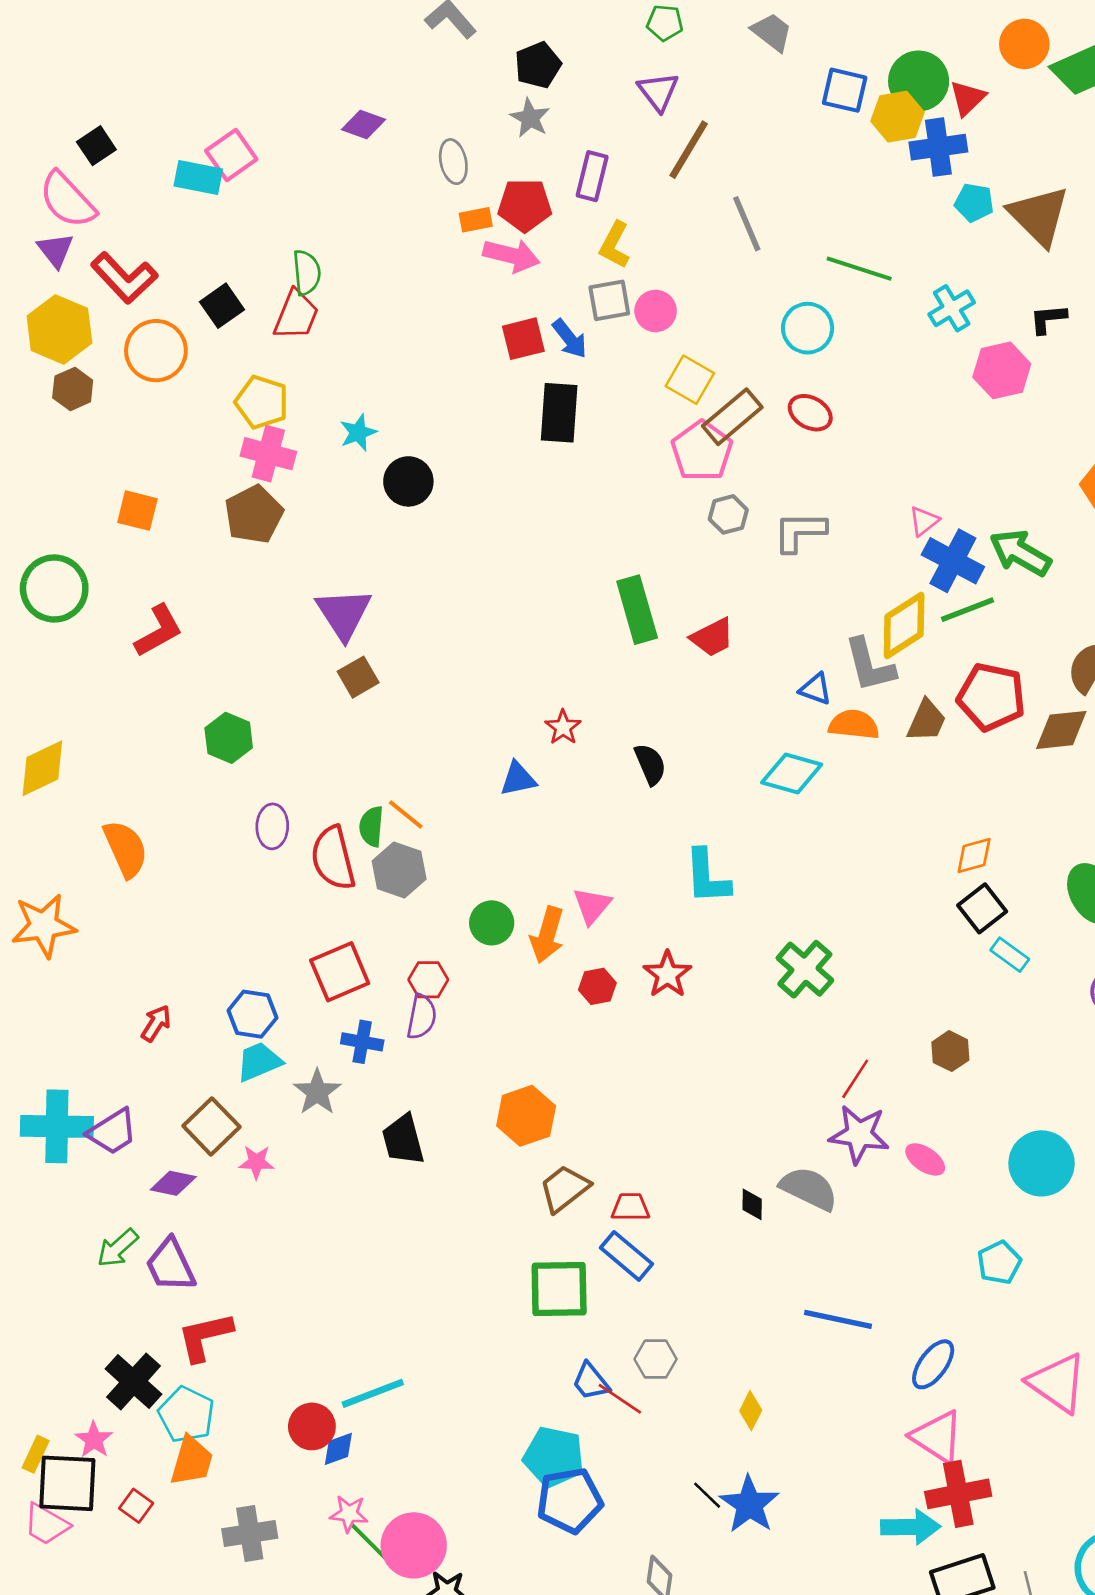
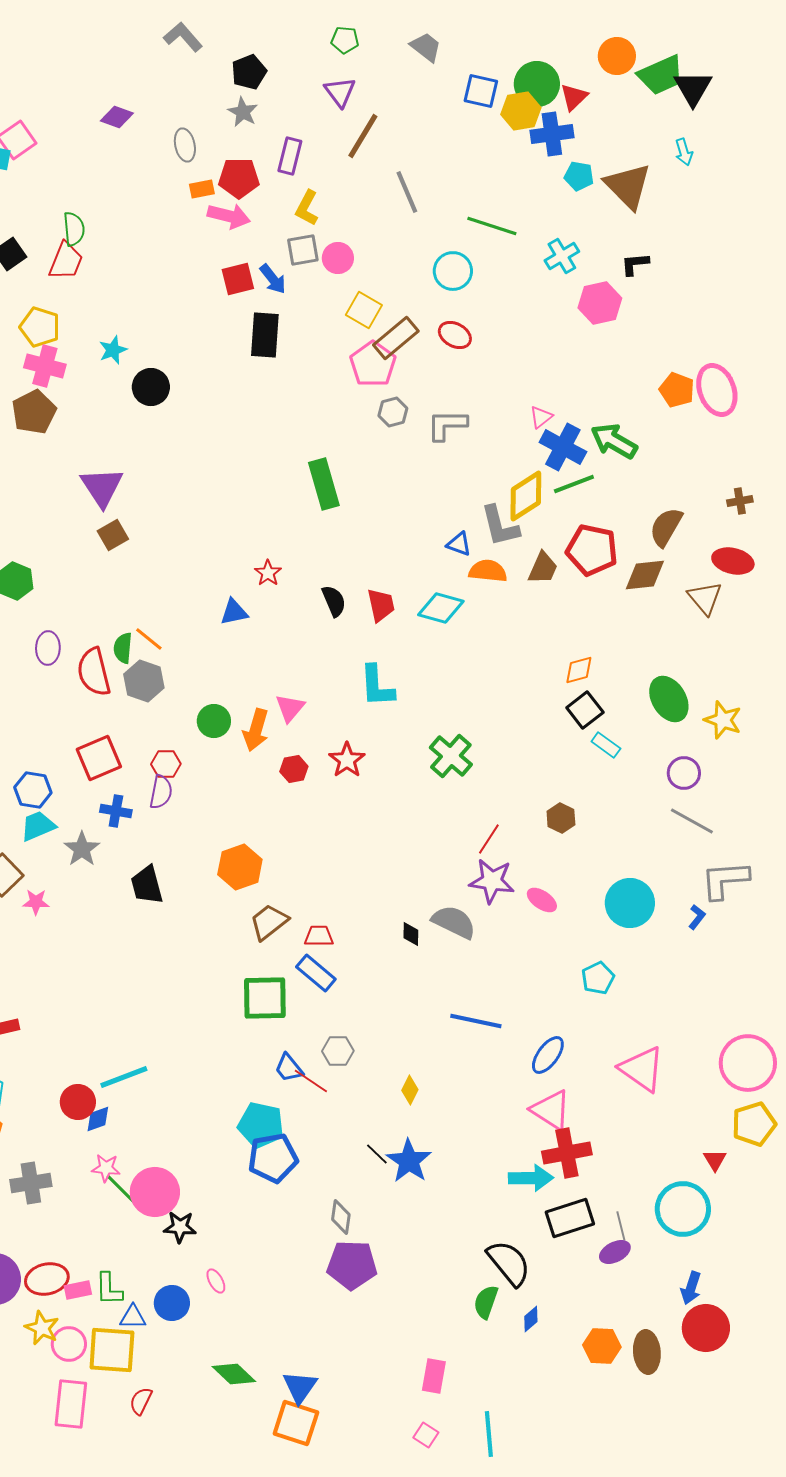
red trapezoid: (712, 637) -> (381, 605), moved, turned -75

